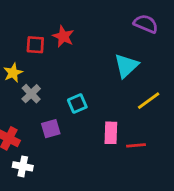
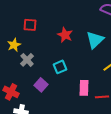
red star: (63, 36) -> (65, 35), moved
purple square: (51, 129) -> (41, 85), turned -32

